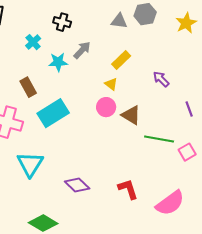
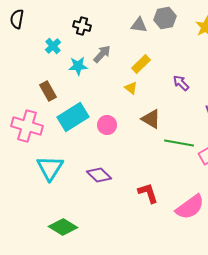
pink circle: (106, 107) -> (107, 125), moved
purple diamond: (77, 185) -> (99, 175), moved

